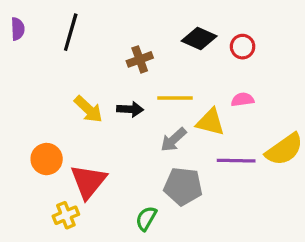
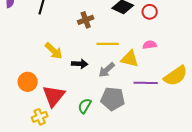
black arrow: (130, 109) -> (80, 64), moved
green semicircle: (146, 218) -> (85, 106), moved

